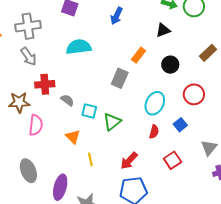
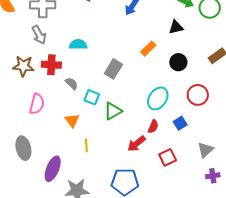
cyan semicircle: (79, 47) -> (78, 44), moved, size x0.7
gray rectangle: (120, 78) -> (113, 69), moved
brown star: (19, 102) -> (23, 66), moved
red arrow: (129, 161) -> (136, 144), moved

